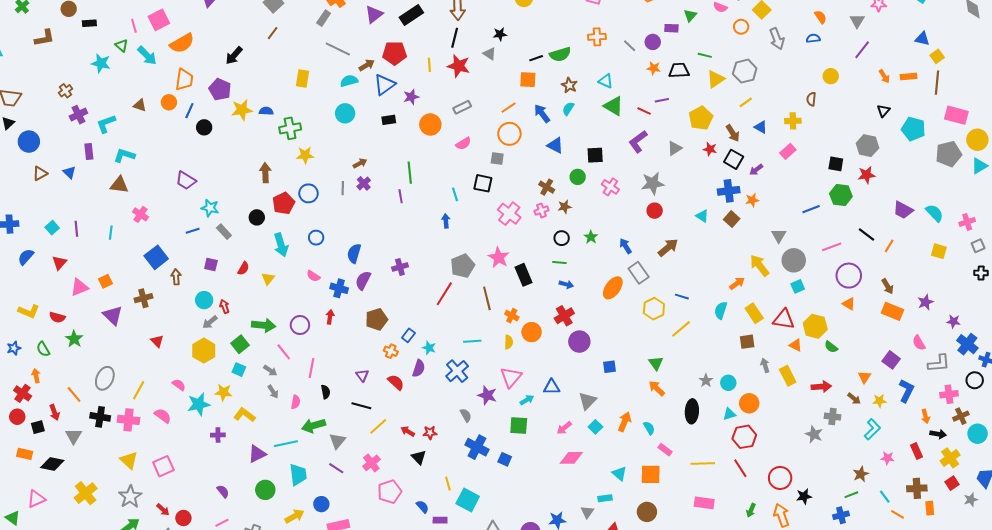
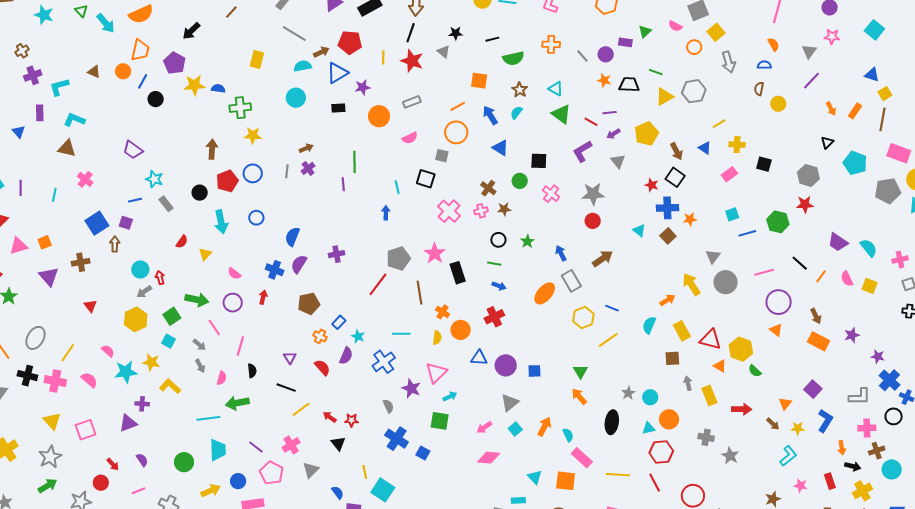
black line: (536, 58) -> (492, 39), moved
cyan star: (101, 63) -> (44, 15), moved
orange rectangle: (909, 76) -> (855, 111), turned -56
brown semicircle: (811, 99) -> (759, 89), moved
yellow line: (746, 102) -> (719, 124), moved
gray triangle: (675, 148) -> (618, 161), turned -42
red star: (710, 149) -> (652, 185), moved
black square: (836, 164) -> (764, 164), moved
purple arrow: (756, 170) -> (613, 134), moved
purple square: (211, 264) -> (126, 223), moved
pink semicircle: (313, 276) -> (234, 274), moved
cyan square: (798, 286) -> (732, 214), moved
purple circle: (579, 342) -> (506, 365), moved
pink semicircle: (919, 343) -> (847, 279), moved
blue triangle: (552, 387) -> (479, 358), moved
gray cross: (833, 417) -> (706, 437), moved
gray triangle: (337, 441) -> (311, 470), moved
pink rectangle: (665, 450) -> (582, 458), size x1.5
purple triangle: (257, 454) -> (128, 423), moved
pink pentagon: (390, 492) -> (272, 473), moved, turned -30
red arrow: (163, 510) -> (113, 464), moved

